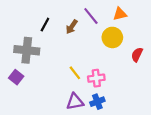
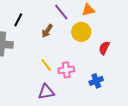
brown arrow: (72, 27) -> (47, 31), moved
blue cross: (97, 102) -> (96, 81), moved

